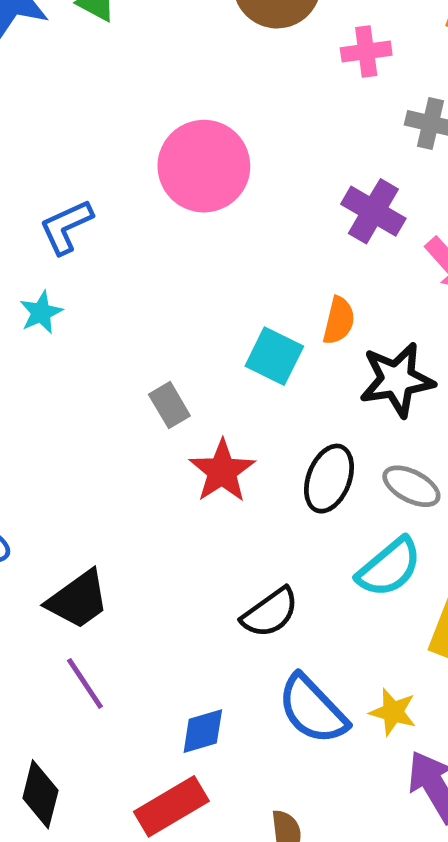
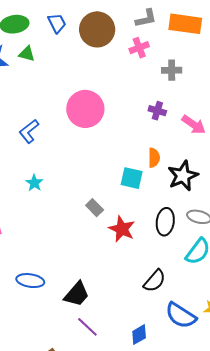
purple cross: (373, 211) -> (157, 111), size x0.7
blue L-shape: (66, 227) -> (29, 131), moved

